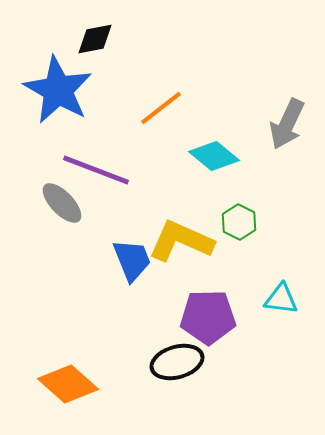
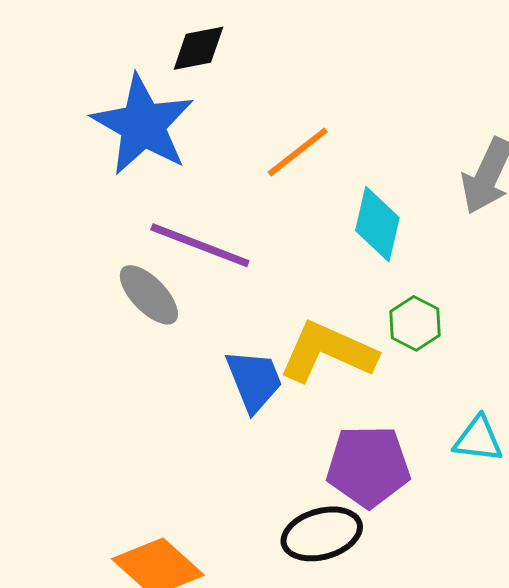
cyan diamond: (214, 156) -> (377, 224), turned 63

